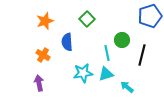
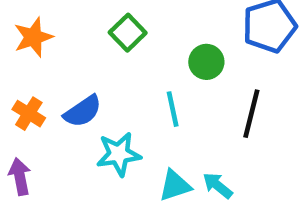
green circle: (122, 40) -> (206, 62), moved
blue semicircle: (67, 42) -> (83, 111), moved, turned -120
cyan triangle: (106, 74) -> (175, 186), moved

